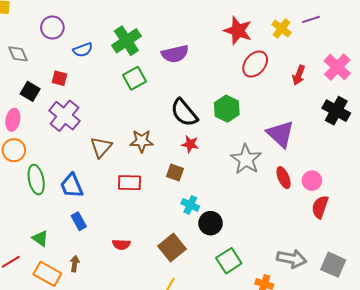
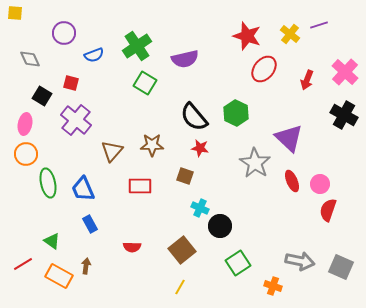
green square: (135, 78) -> (145, 83), turned -30

